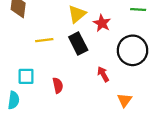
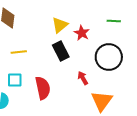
yellow line: (44, 40) -> (19, 52), moved
red semicircle: (58, 85) -> (43, 88), size x1.6
orange triangle: (125, 100) -> (102, 101), size x1.6

